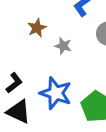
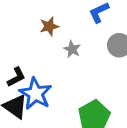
blue star: (56, 93) -> (36, 94), moved

